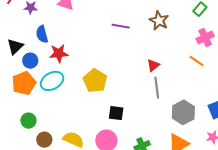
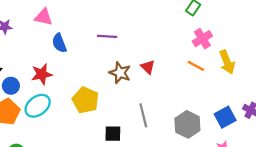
brown star: (159, 21) -> (120, 73), moved
blue semicircle: (42, 34) -> (59, 43), moved
red triangle: (153, 65) -> (148, 67), moved, turned -32
gray line: (157, 88) -> (143, 115), moved

